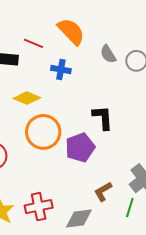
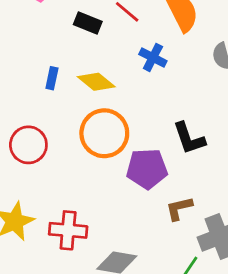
black L-shape: (103, 118) -> (189, 138), turned 148
brown L-shape: (103, 191) -> (179, 208), moved

